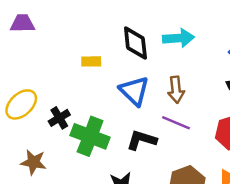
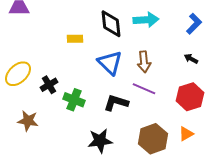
green cross: (90, 136) -> (74, 100), size x0.7

